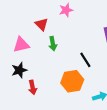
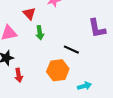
black line: (85, 60) -> (71, 50), turned -35

